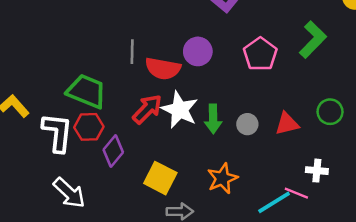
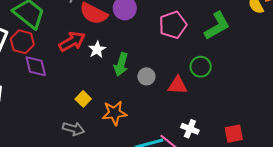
white star: (180, 110) -> (97, 49), size x0.6
green circle: (330, 112) -> (201, 67), moved
purple diamond: (113, 151) -> (36, 66), turned -70
yellow square: (160, 178) -> (83, 99), moved, size x0.6

